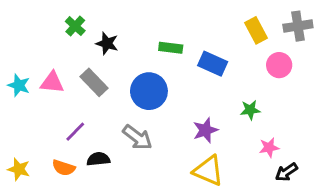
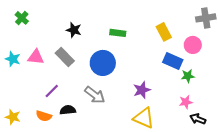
green cross: (75, 26) -> (22, 18), moved
yellow rectangle: (256, 30) -> (164, 32), moved
blue rectangle: (213, 64) -> (173, 61), moved
green star: (250, 110) -> (188, 76), moved
black arrow: (286, 172) -> (198, 119), turned 56

